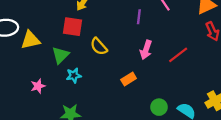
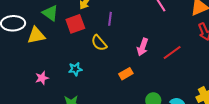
purple line: (139, 17) -> (110, 19), moved
red square: (73, 27) -> (75, 24), turned -30
green triangle: (61, 55) -> (50, 13), moved, turned -42

